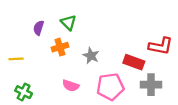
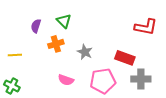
red L-shape: (161, 46) -> (146, 27), moved
green cross: (24, 92) -> (12, 86), moved

